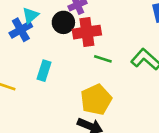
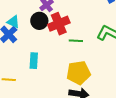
cyan triangle: (30, 15) -> (13, 22), turned -40
yellow pentagon: (96, 100) -> (78, 73), turned 30

